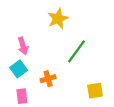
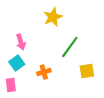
yellow square: (95, 91) -> (87, 71), moved
pink rectangle: (22, 96) -> (11, 85), moved

